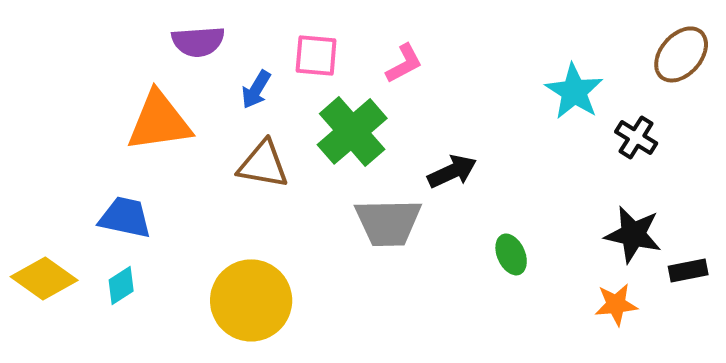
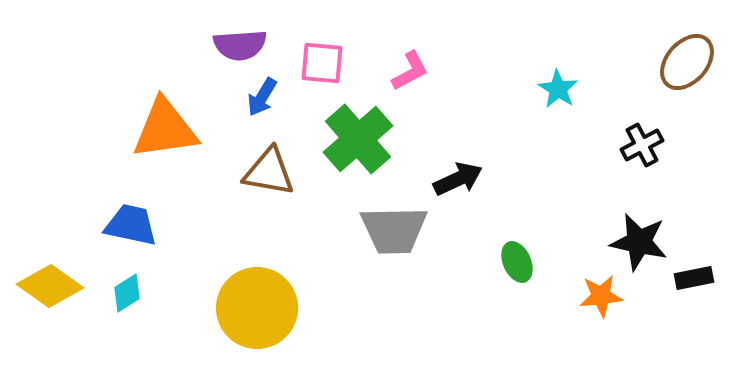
purple semicircle: (198, 41) -> (240, 45), moved
cyan star: (574, 91) -> (558, 89), moved, size x0.7
black cross: (636, 137) -> (642, 145), turned 30
orange star: (616, 304) -> (601, 296), moved

